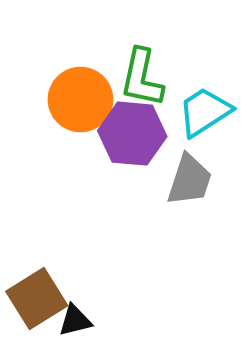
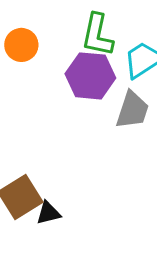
orange circle: (80, 100) -> (21, 45), moved, size x0.7

